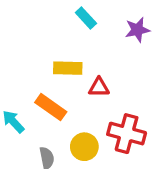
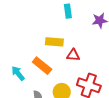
cyan rectangle: (86, 18) -> (68, 11), turned 32

